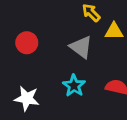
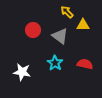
red circle: (27, 43) -> (33, 30), moved

